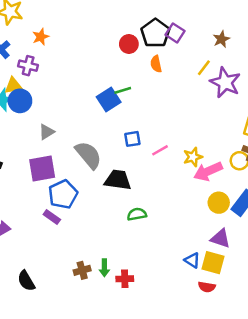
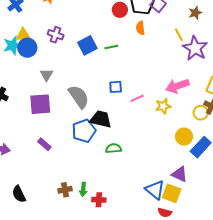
purple cross: (28, 66) -> (56, 35), moved
yellow line: (204, 68) -> (179, 35), turned -72
blue square: (109, 100) -> (87, 45), moved
gray triangle: (47, 132) -> (47, 75), turned -32
pink arrow: (208, 171) -> (177, 86), moved
blue pentagon: (63, 194) -> (84, 131), moved
yellow circle: (219, 203) -> (184, 137), moved
blue triangle: (192, 260) -> (155, 190), size x1.5

